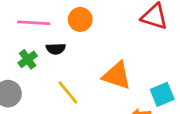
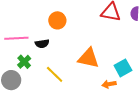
pink line: (34, 23) -> (16, 38), moved
green cross: (28, 59) -> (24, 62), moved

